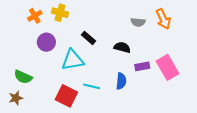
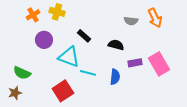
cyan triangle: (73, 60) -> (69, 57), turned 30
cyan line: (92, 86) -> (88, 73), moved
red square: (66, 96) -> (63, 91), turned 30

